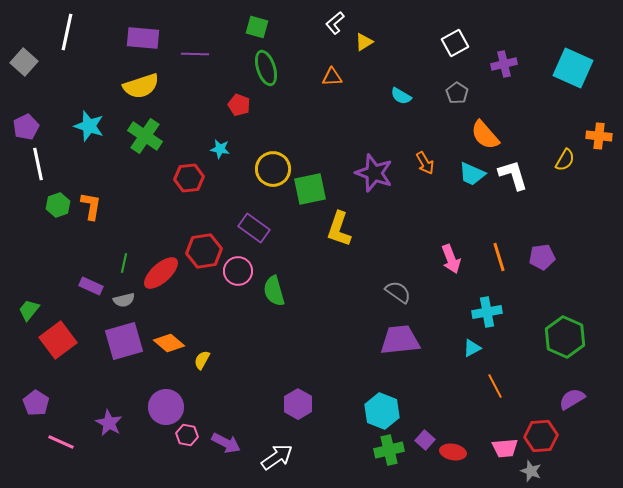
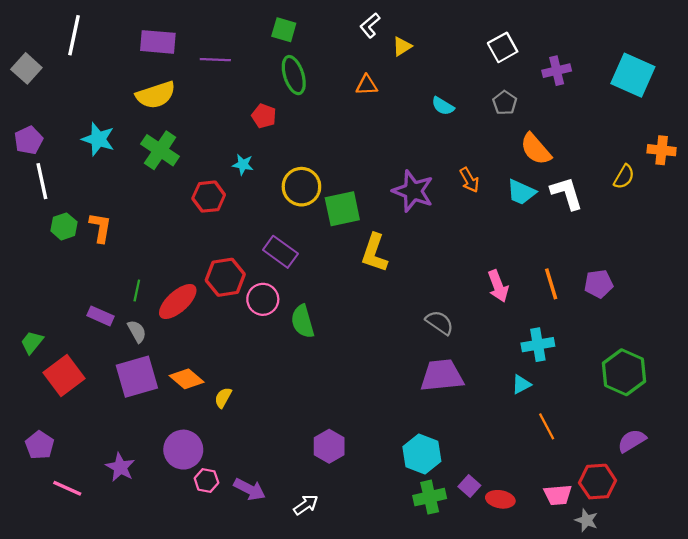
gray semicircle: (124, 300) -> (137, 331), turned -105
white arrow: (277, 457) -> (306, 505), size x0.7

